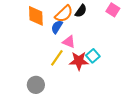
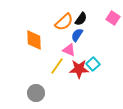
orange diamond: (36, 16) -> (34, 40), moved
blue semicircle: (57, 27) -> (77, 35), moved

